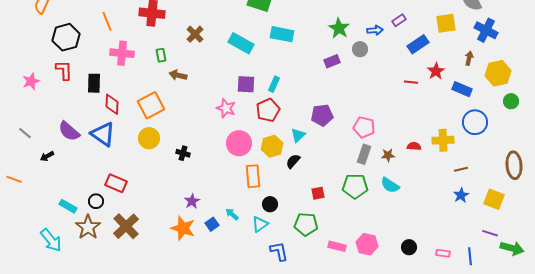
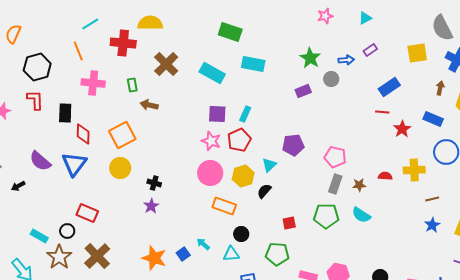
brown cross: (195, 34) -> (166, 64), size x1.4
blue rectangle: (418, 44) -> (389, 87), moved
red star: (436, 71) -> (402, 129), moved
pink star: (226, 108) -> (211, 141), moved
blue triangle: (103, 134) -> (74, 164), turned 32
orange rectangle: (253, 176) -> (224, 206), turned -65
purple star: (192, 201) -> (151, 206), moved
cyan triangle: (260, 224) -> (231, 254), turned 30

